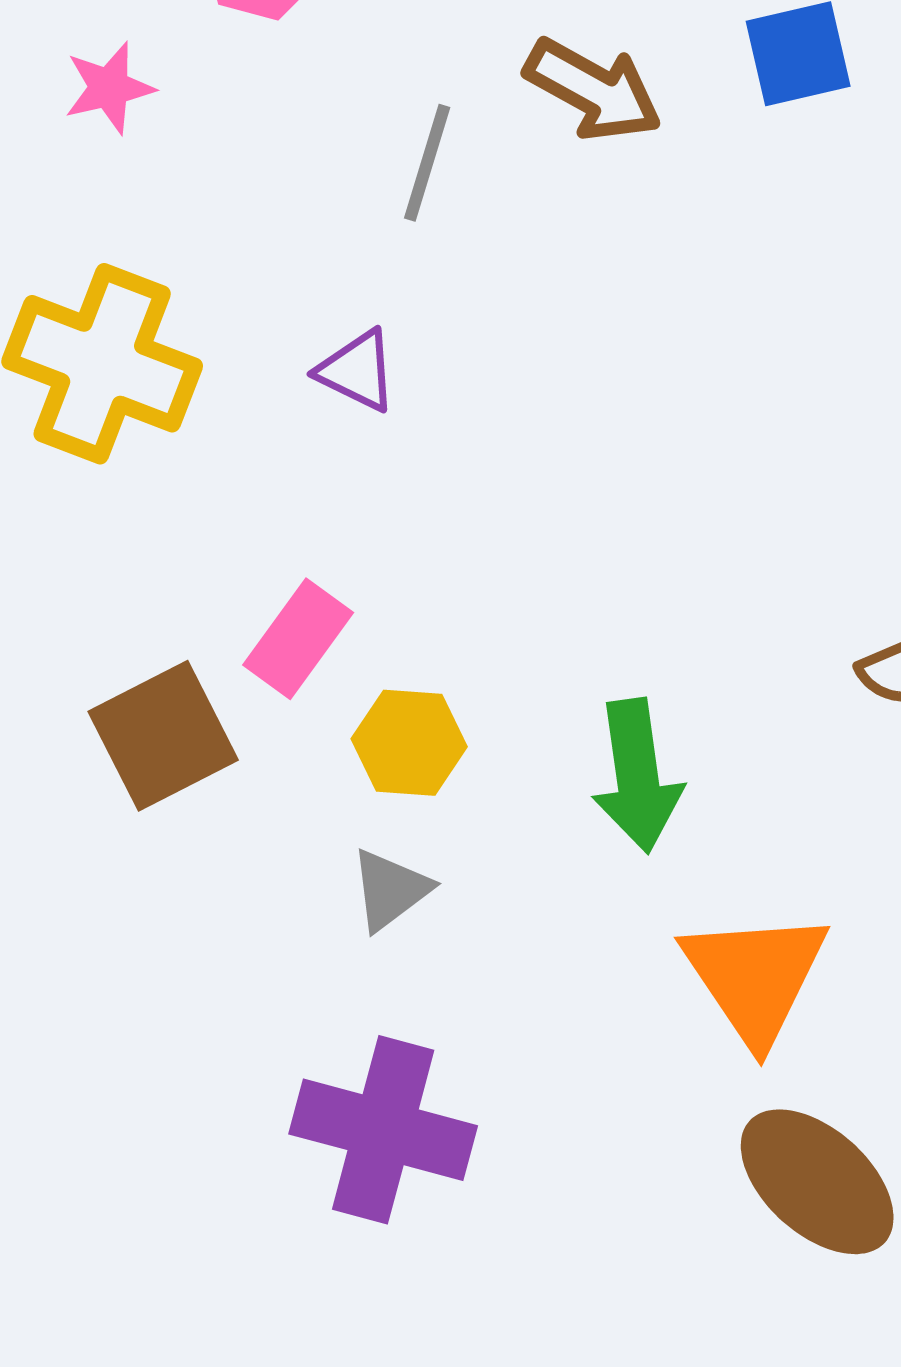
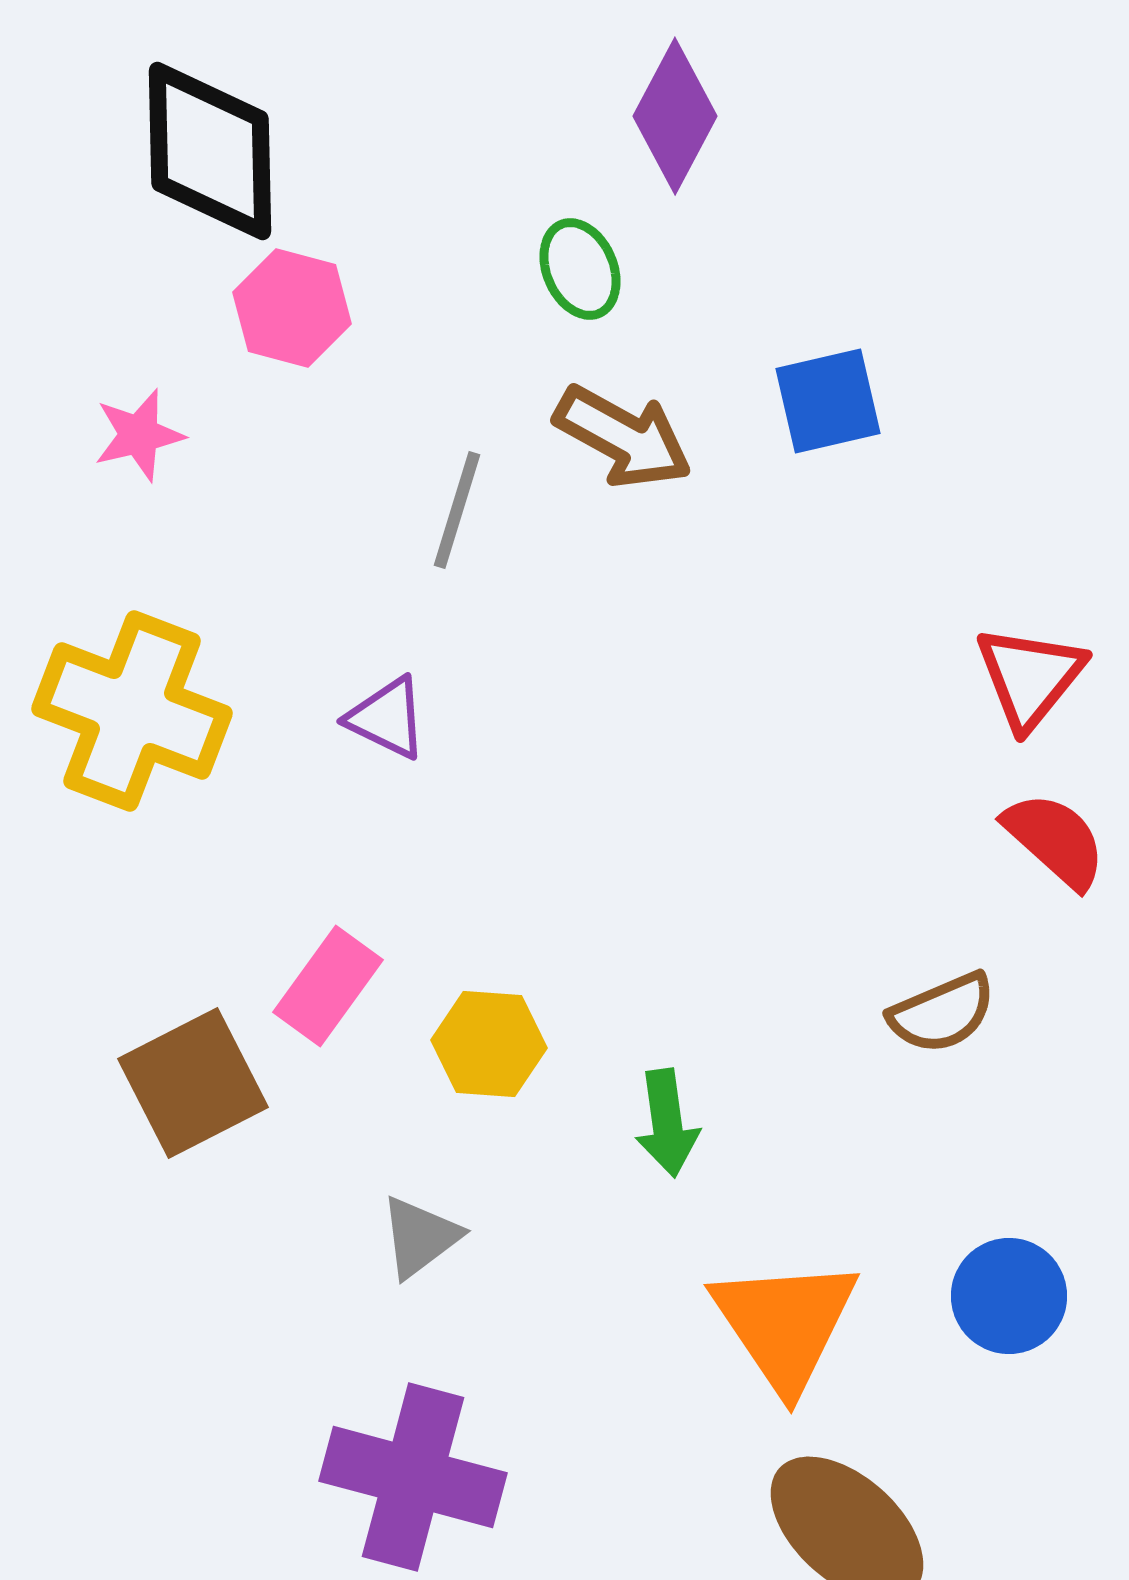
yellow hexagon: (409, 743) -> (489, 1044), moved
green arrow: (637, 776) -> (667, 1123), size x0.7

